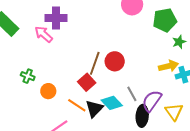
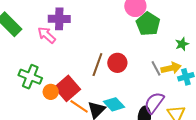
green pentagon: (165, 20) -> (148, 24), moved, turned -30
green cross: (28, 76) -> (30, 77), size x1.6
red square: (87, 82) -> (67, 88), moved, size x1.4
gray line: (132, 94) -> (156, 68), moved

